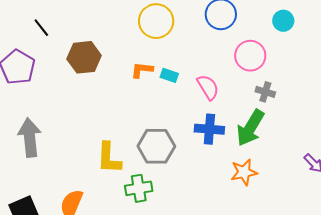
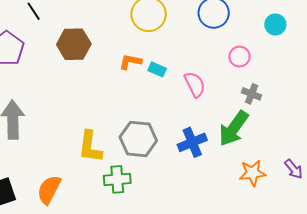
pink circle: (250, 56) -> (239, 57), size x0.7
blue cross: (209, 129) -> (192, 142), moved, turned -32
orange star: (244, 172) -> (252, 173), moved

